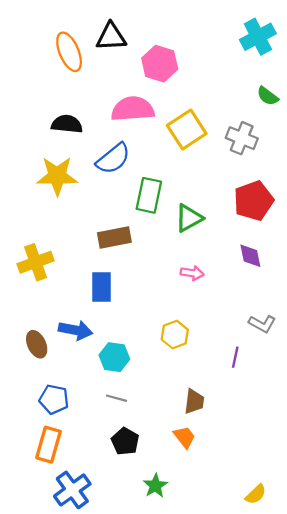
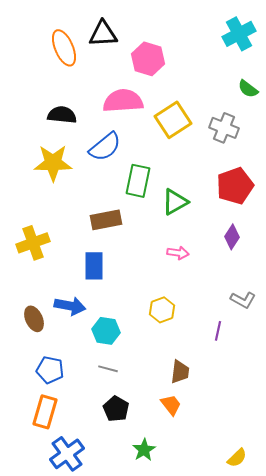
purple diamond: (250, 256) -> (232, 237), turned 45

